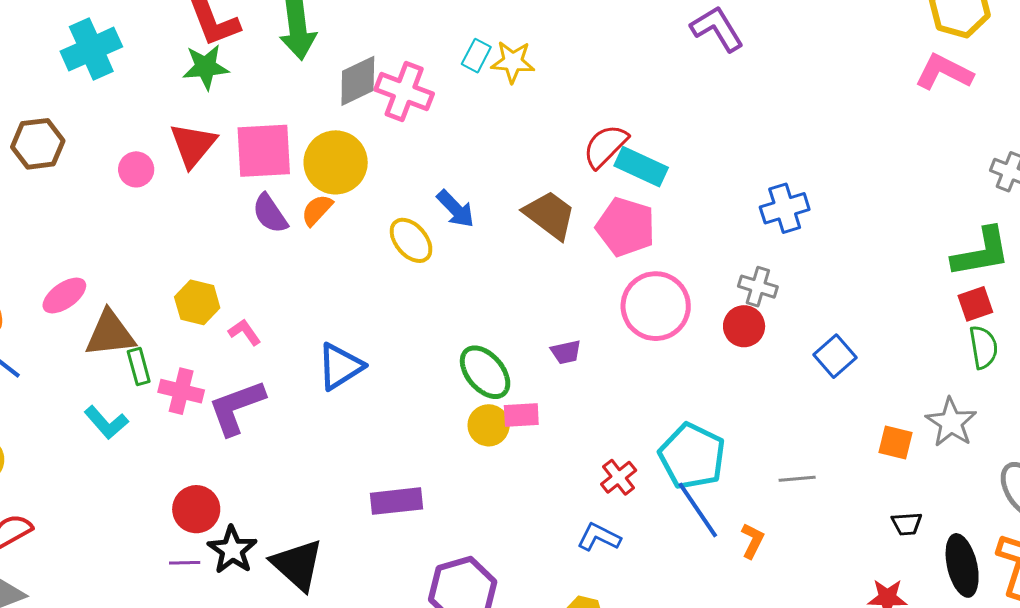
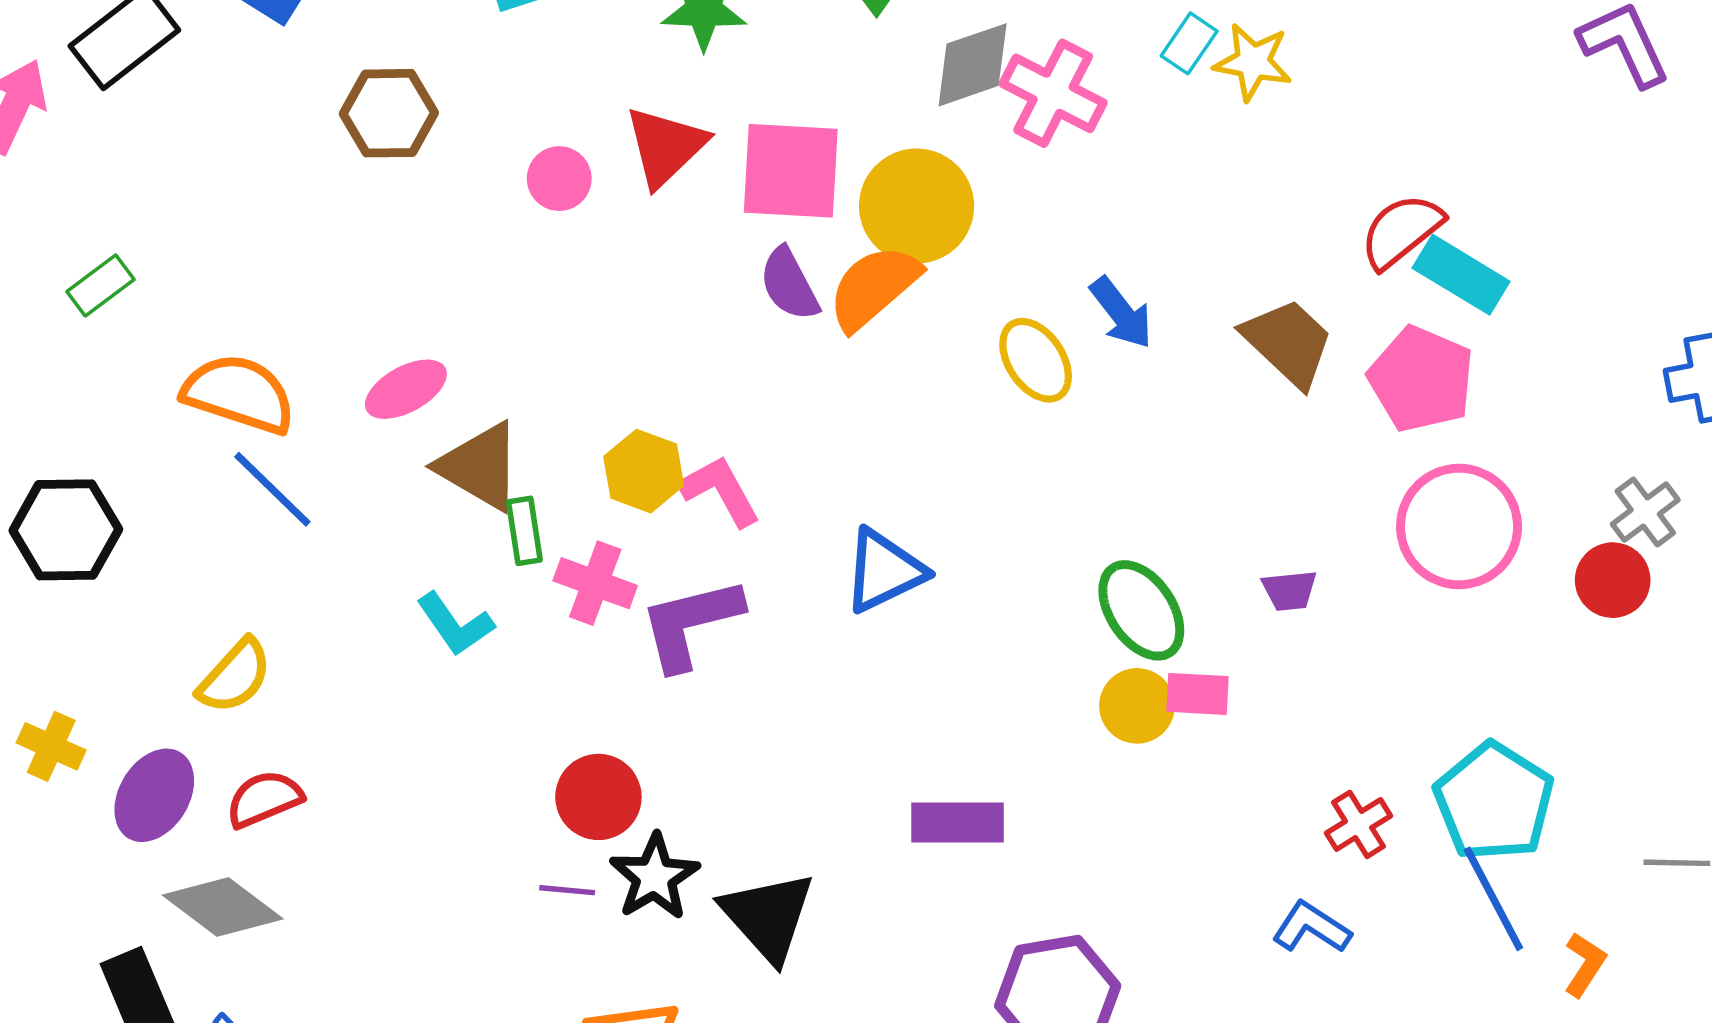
orange semicircle: (317, 210) -> (874, 287), size x1.6
gray cross: (758, 287) -> (1645, 512), turned 30
yellow hexagon: (197, 302) -> (644, 471), moved
pink L-shape: (245, 332) -> (720, 491), size x1.4
brown triangle: (110, 334) -> (480, 467), turned 30

